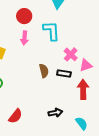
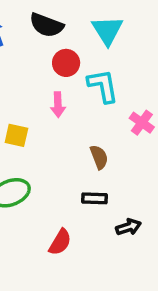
red circle: (24, 16) -> (66, 63), moved
black rectangle: (64, 74) -> (94, 198), moved

